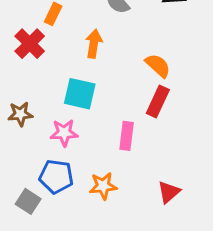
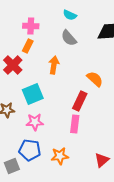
cyan square: (80, 94) -> (33, 94), moved, turned -35
red rectangle: (158, 101) -> (80, 101), moved
gray square: (28, 201) -> (12, 166), turned 35

